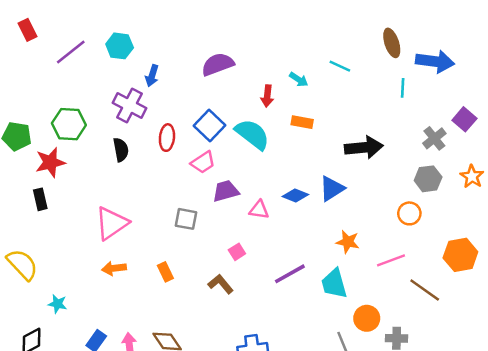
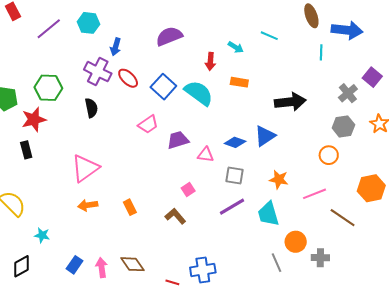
red ellipse: (167, 138) -> (128, 78), moved, turned -50
pink trapezoid: (203, 162) -> (148, 124), moved
gray square: (186, 219) -> (235, 175), moved

